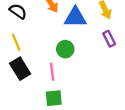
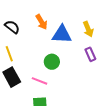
pink line: (52, 72) -> (40, 81), turned -63

